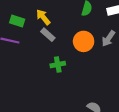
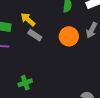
green cross: (58, 65) -> (25, 83), moved

